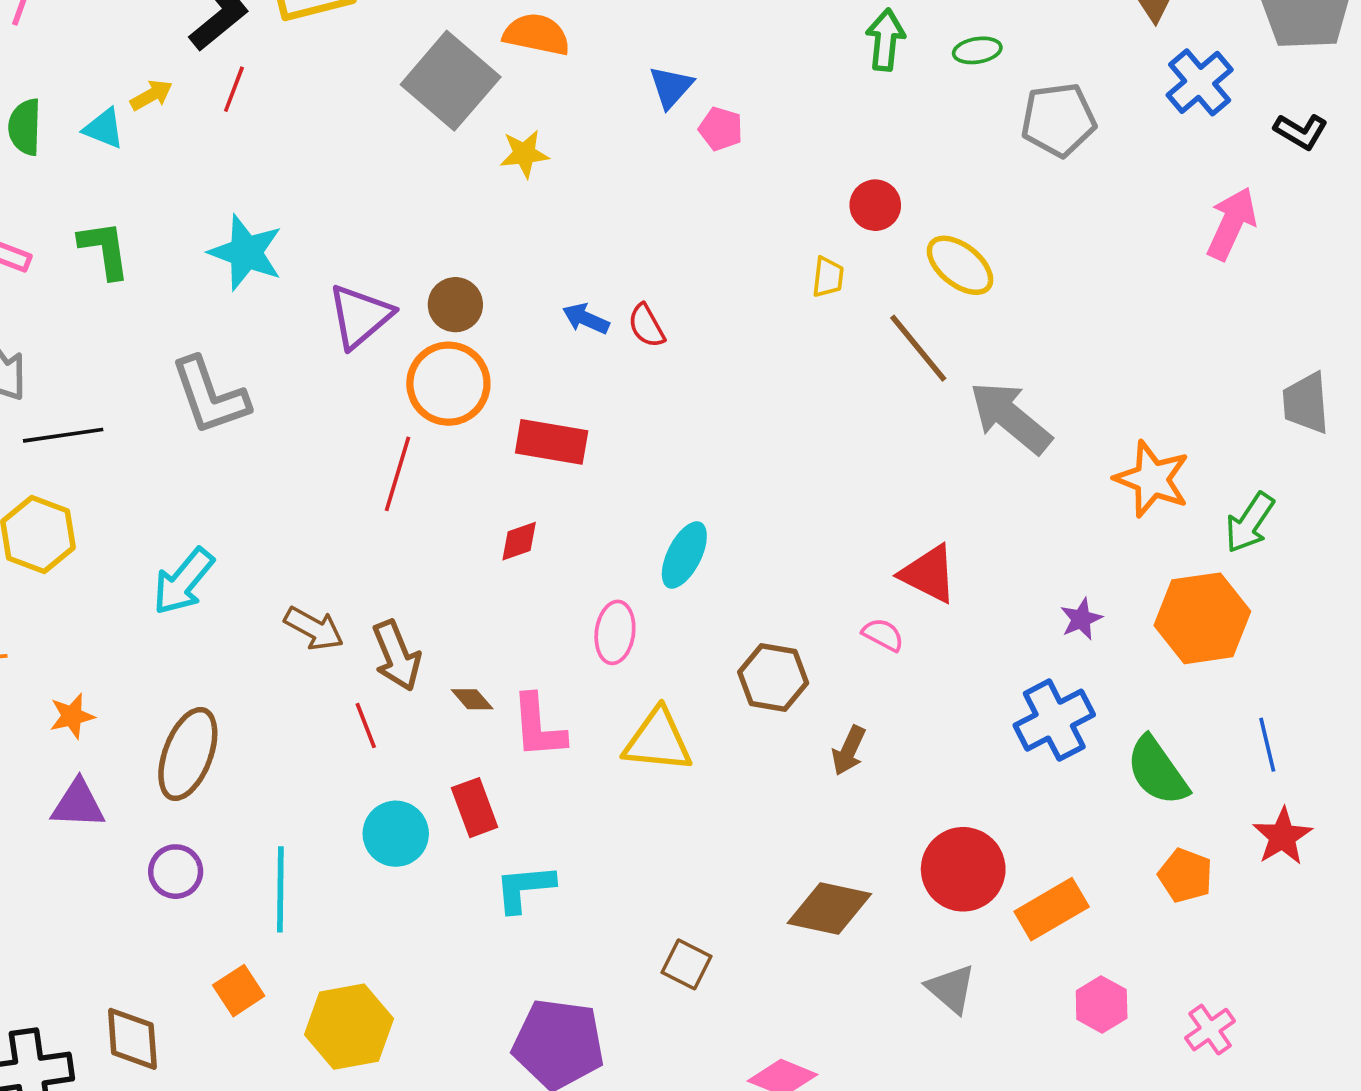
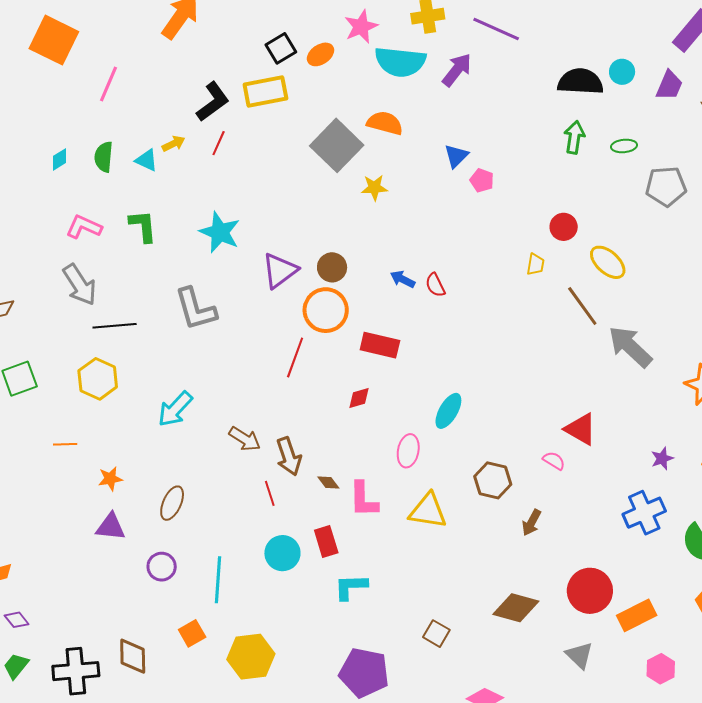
brown ellipse: (188, 754) -> (172, 503), size x0.7

